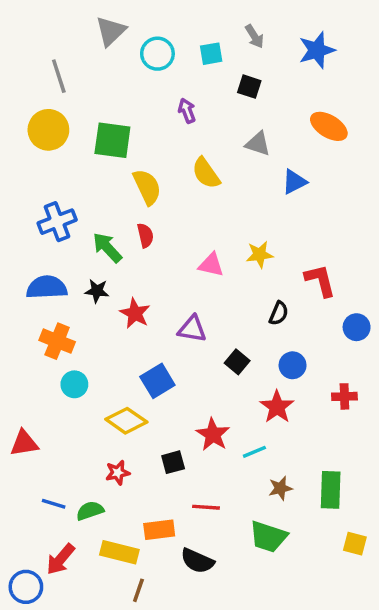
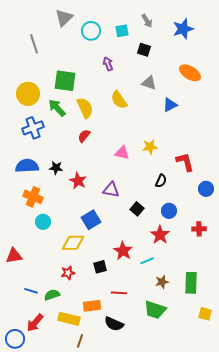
yellow circle: (48, 130) -> (28, 94), moved
red semicircle: (145, 235) -> (84, 136), turned -128
green arrow: (107, 248) -> (57, 108), moved
yellow diamond: (126, 421) -> (73, 243), turned -35

